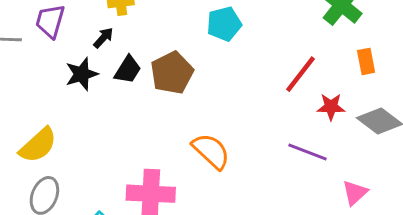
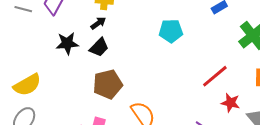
black arrow: (103, 38) -> (98, 23), moved
brown pentagon: (172, 73) -> (108, 84), moved

